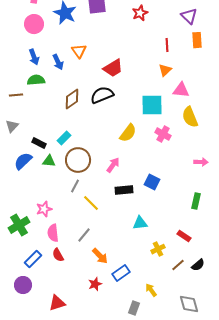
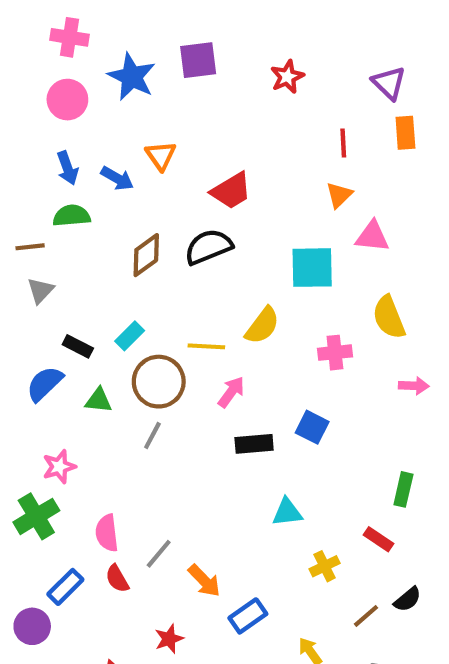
blue arrow: (58, 62) -> (117, 178), turned -35
yellow semicircle: (190, 117) -> (389, 317), moved
gray triangle: (12, 126) -> (40, 290), moved
pink cross: (163, 134) -> (335, 353), moved, turned -35
green triangle: (49, 161) -> (99, 400), moved
green rectangle: (196, 201) -> (403, 489), moved
yellow line: (91, 203) -> (206, 346), moved, turned -42
pink star: (44, 209) -> (59, 467), moved
gray line: (84, 235) -> (159, 554), moved
brown line: (178, 265) -> (366, 616), moved
red star: (95, 284) -> (169, 639), moved
purple circle: (23, 285) -> (32, 626), moved

